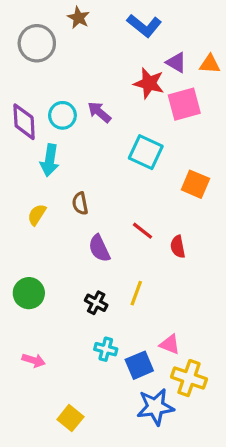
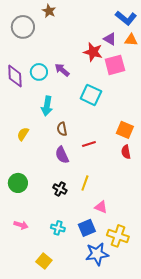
blue L-shape: (144, 26) -> (126, 18), moved
cyan arrow: (50, 160) -> (47, 106), moved
orange square: (195, 184) -> (125, 130), moved
brown semicircle: (80, 203) -> (62, 129), moved
red line: (143, 231) -> (89, 144), turned -56
red semicircle: (178, 247) -> (126, 152), moved
pink triangle: (170, 344) -> (101, 207), moved
cyan cross: (106, 349) -> (58, 228), moved

